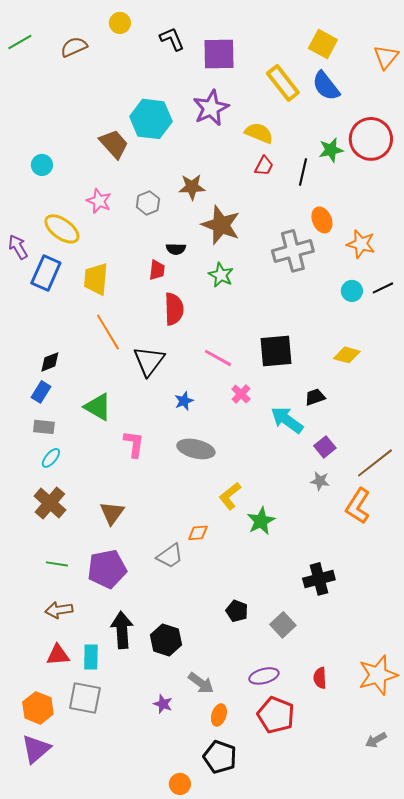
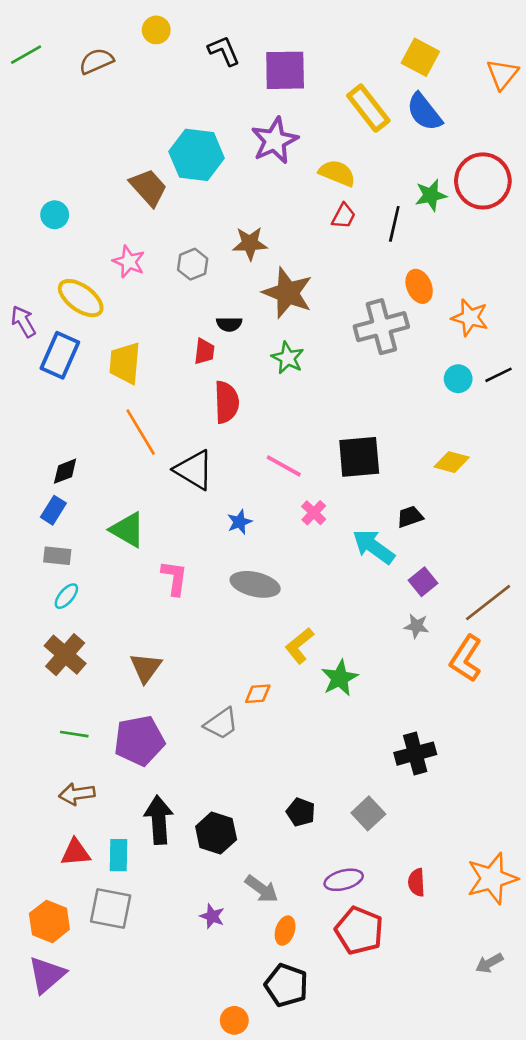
black triangle: (149, 361) -> (194, 470), turned -36
black pentagon: (237, 611) -> (301, 812), moved

